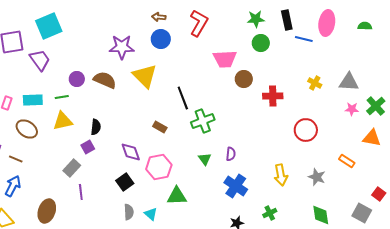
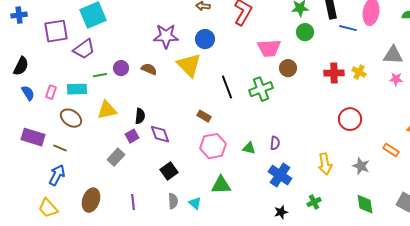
blue circle: (161, 39) -> (205, 39), moved
purple trapezoid: (40, 60) -> (84, 49), turned 90
brown semicircle: (105, 80) -> (149, 69), size x0.7
gray triangle: (349, 82) -> (393, 55), moved
red cross: (273, 96) -> (334, 73), moved
green line: (62, 97) -> (100, 75), moved
pink star: (352, 109) -> (396, 79), moved
green cross: (203, 121) -> (261, 89), moved
purple diamond: (131, 152) -> (160, 134), moved
green triangle: (205, 159) -> (249, 148), turned -40
pink hexagon: (159, 167) -> (213, 146), moved
purple line: (81, 192) -> (133, 202), moved

